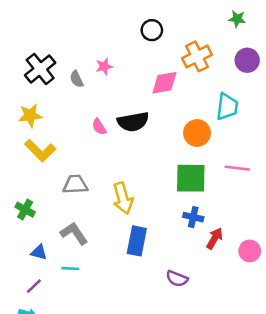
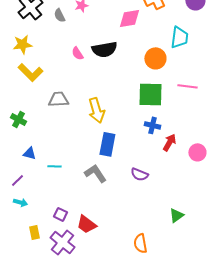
gray L-shape: (74, 233) -> (95, 173), moved
purple line: (34, 286) -> (17, 180), moved

